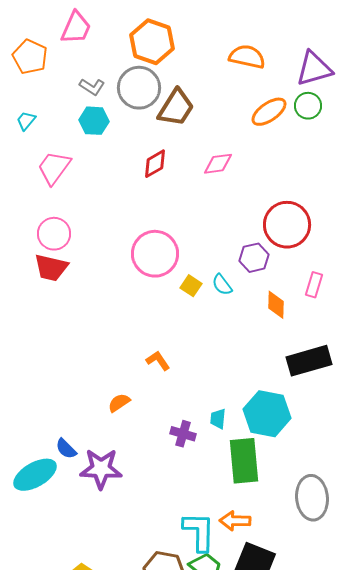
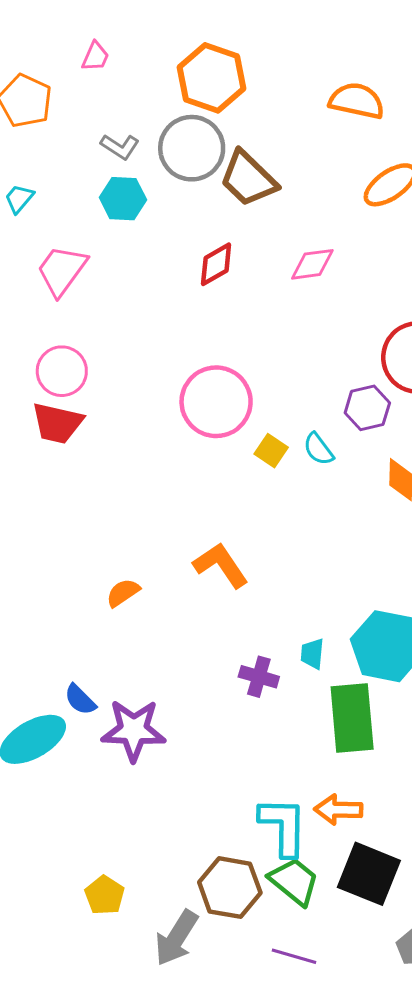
pink trapezoid: (76, 28) -> (95, 57), size x0.6
brown trapezoid: (176, 108) -> (248, 179), turned 102
orange L-shape: (158, 361) -> (221, 565), size x1.5
orange semicircle: (119, 403) -> (123, 593), moved

